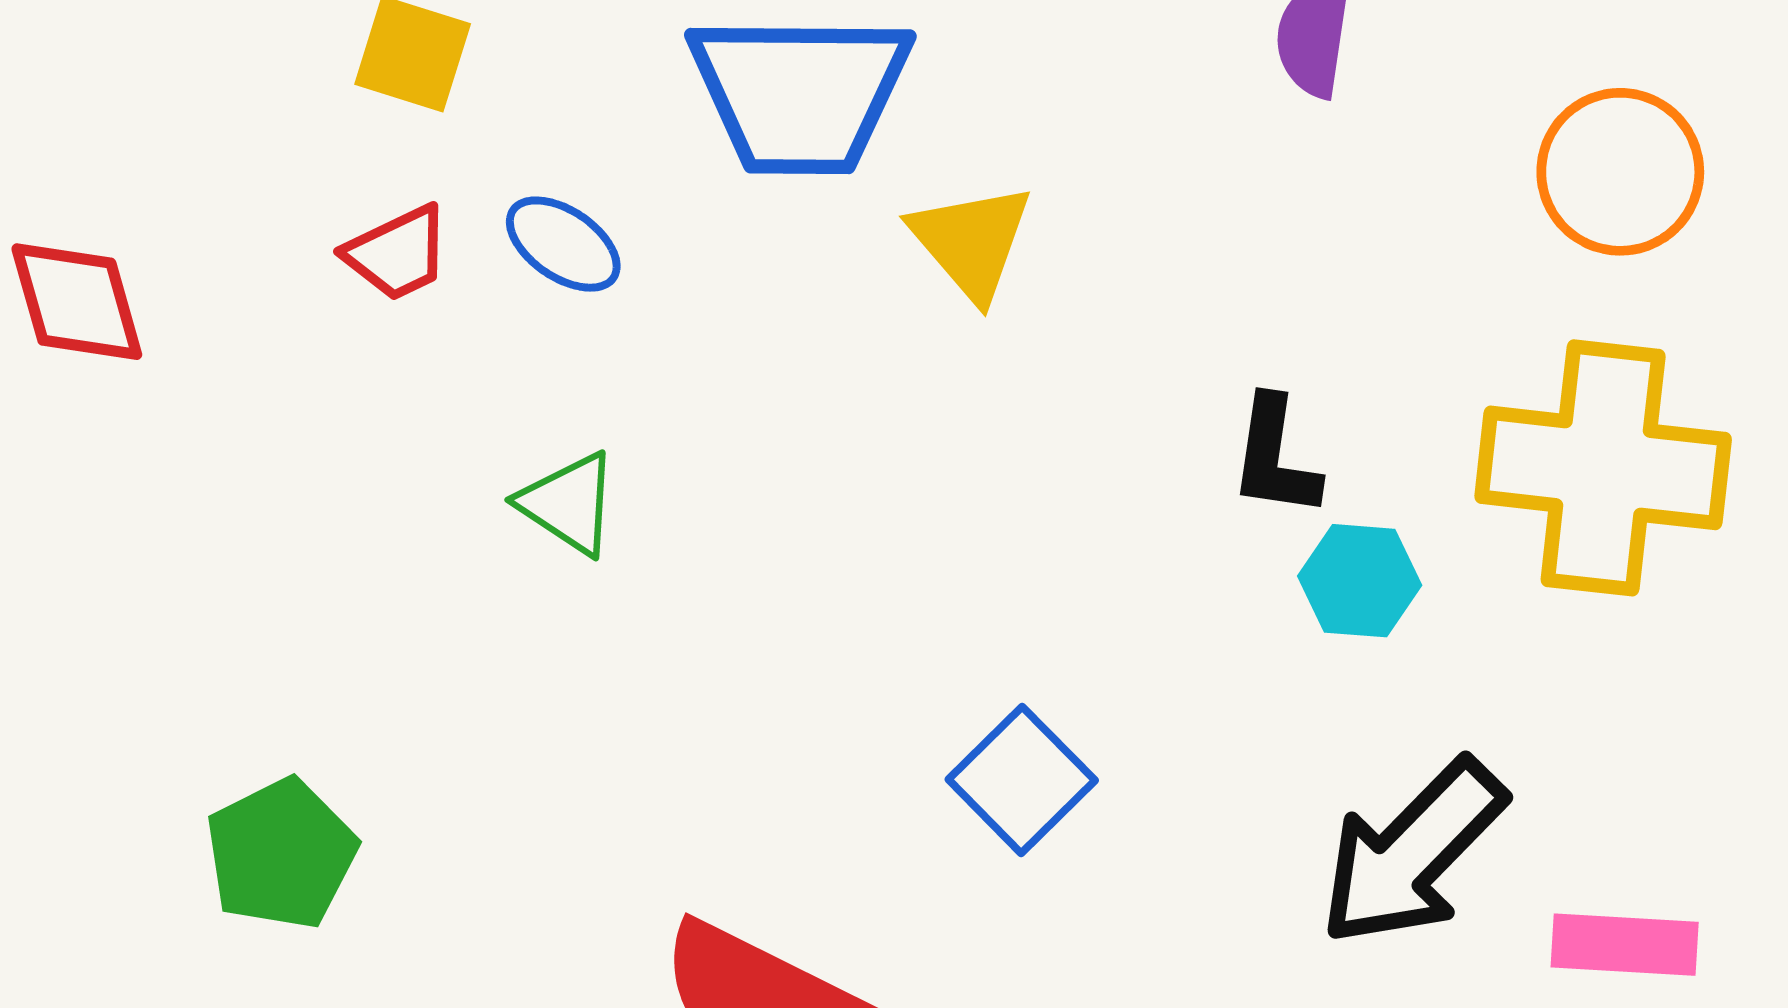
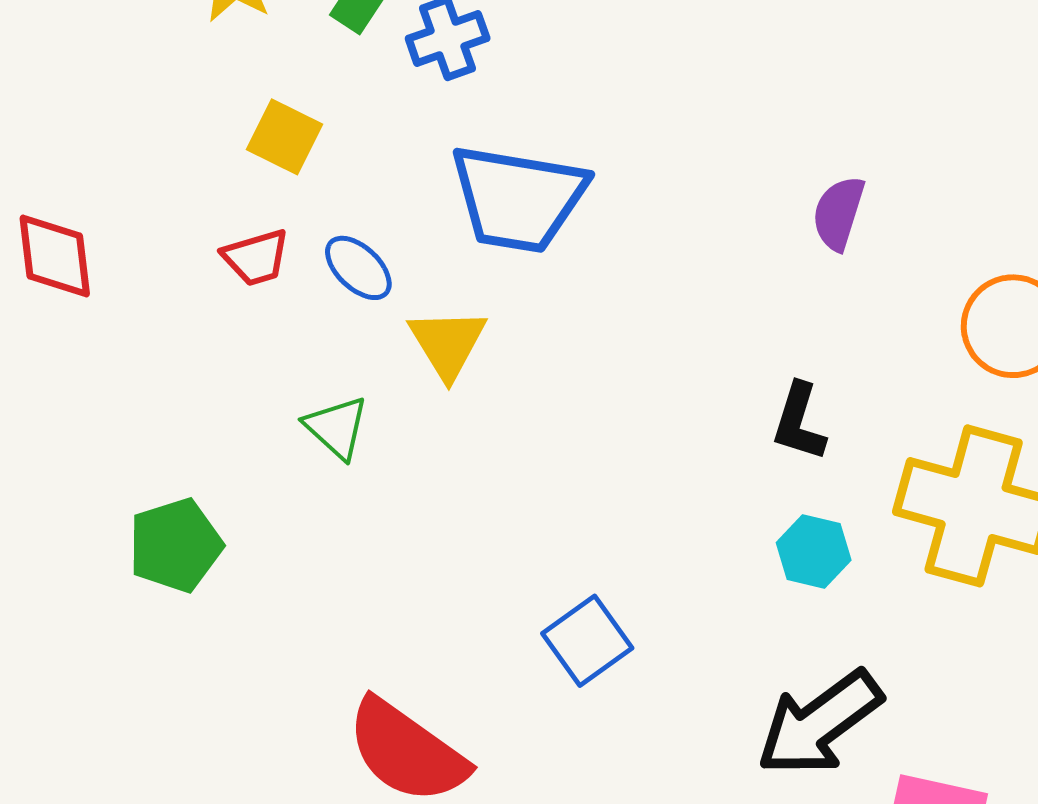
yellow triangle: (971, 242) -> (448, 343), moved
black L-shape: (1275, 457) -> (799, 422), moved
green pentagon: (281, 854) -> (175, 545), moved

